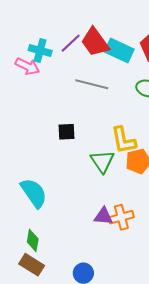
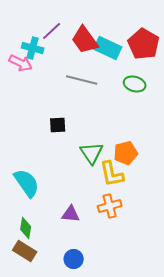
purple line: (71, 43) -> (52, 31), moved
yellow L-shape: (123, 140) -> (112, 174), moved
purple triangle: (103, 216) -> (71, 214), moved

